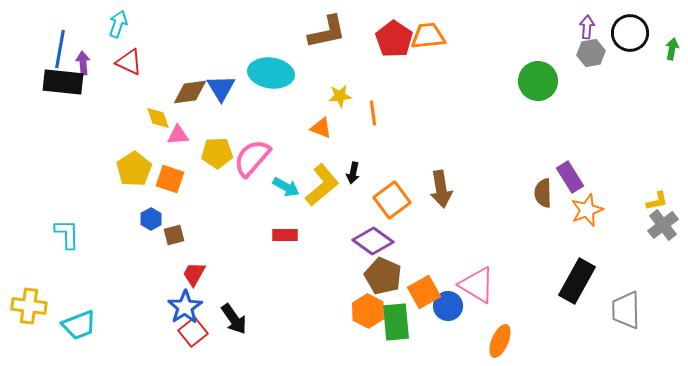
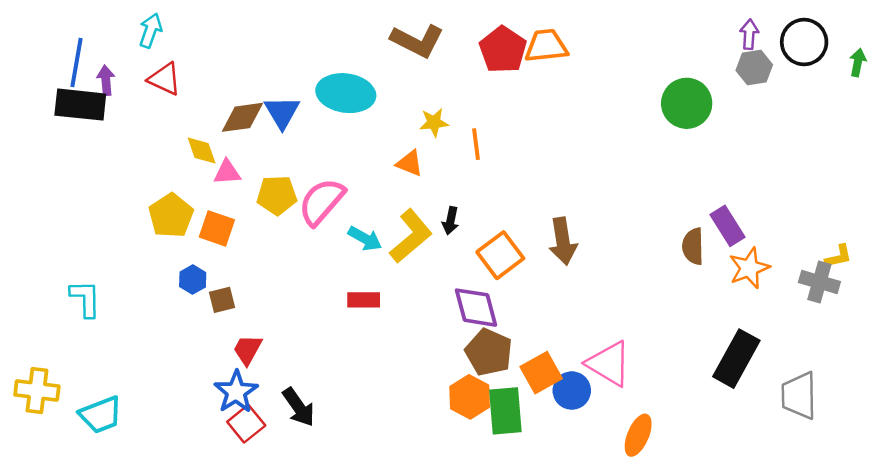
brown L-shape: (327, 32) -> (417, 41), turned 39
gray cross: (663, 225) -> (819, 282), moved, turned -36
purple diamond: (373, 241) -> (476, 308), turned 39

